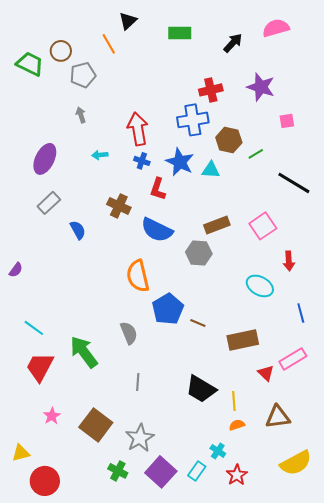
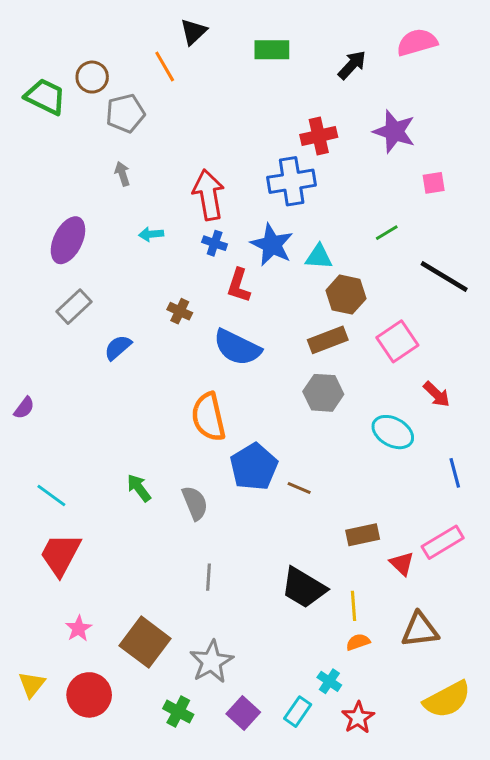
brown hexagon: (229, 140) -> (346, 295), moved
brown cross: (119, 206) -> (180, 311), size x0.7
blue semicircle: (78, 230) -> (118, 347), turned -102
gray hexagon: (199, 253) -> (323, 393), moved
red arrow: (289, 261) -> (437, 394), turned -42
brown rectangle: (243, 340) -> (363, 535), moved, size x0.7
green arrow: (84, 352) -> (139, 488), moved, size x0.6
yellow triangle: (21, 453) -> (32, 684), turned -36
purple square: (161, 472) -> (243, 713), size x0.7
red circle: (45, 481) -> (89, 695), moved

